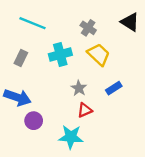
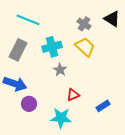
gray cross: (88, 28) -> (84, 24), moved
gray rectangle: (21, 58) -> (18, 50), size x1.5
gray star: (79, 88) -> (60, 70), moved
blue rectangle: (114, 88) -> (103, 106), moved

